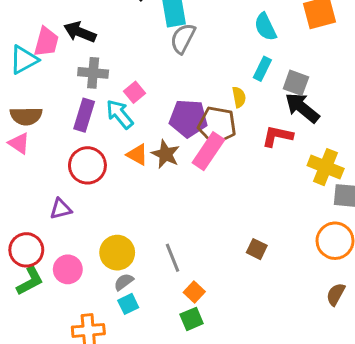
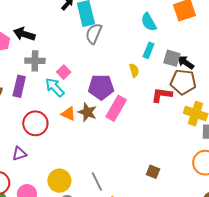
black arrow: (302, 108) -> (186, 62), moved, size x0.7
purple rectangle: (84, 115) -> (19, 86), moved
brown pentagon: (217, 125) -> (183, 82), moved

